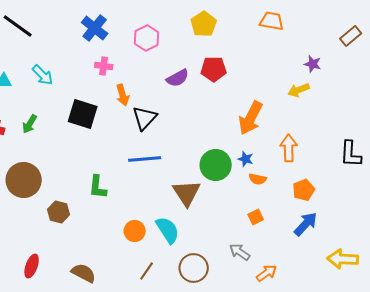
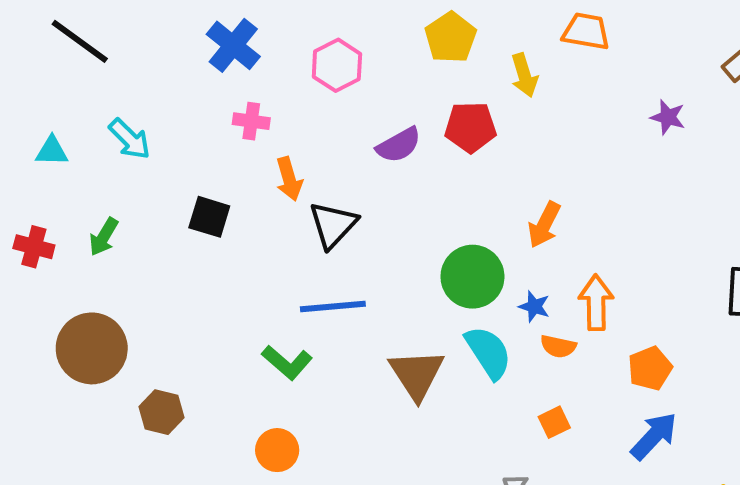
yellow arrow: (299, 90) -> (524, 75), moved, turned -85
black square: (83, 114) -> (209, 217), size x0.7
orange arrow: (251, 118) -> (544, 225), size x0.7
orange arrow: (289, 148) -> (596, 303), moved
green circle: (216, 165) -> (472, 277), moved
green L-shape: (98, 187) -> (287, 362), moved, turned -55
cyan semicircle: (168, 230) -> (488, 352), moved
orange circle: (135, 231) -> (277, 450), moved

